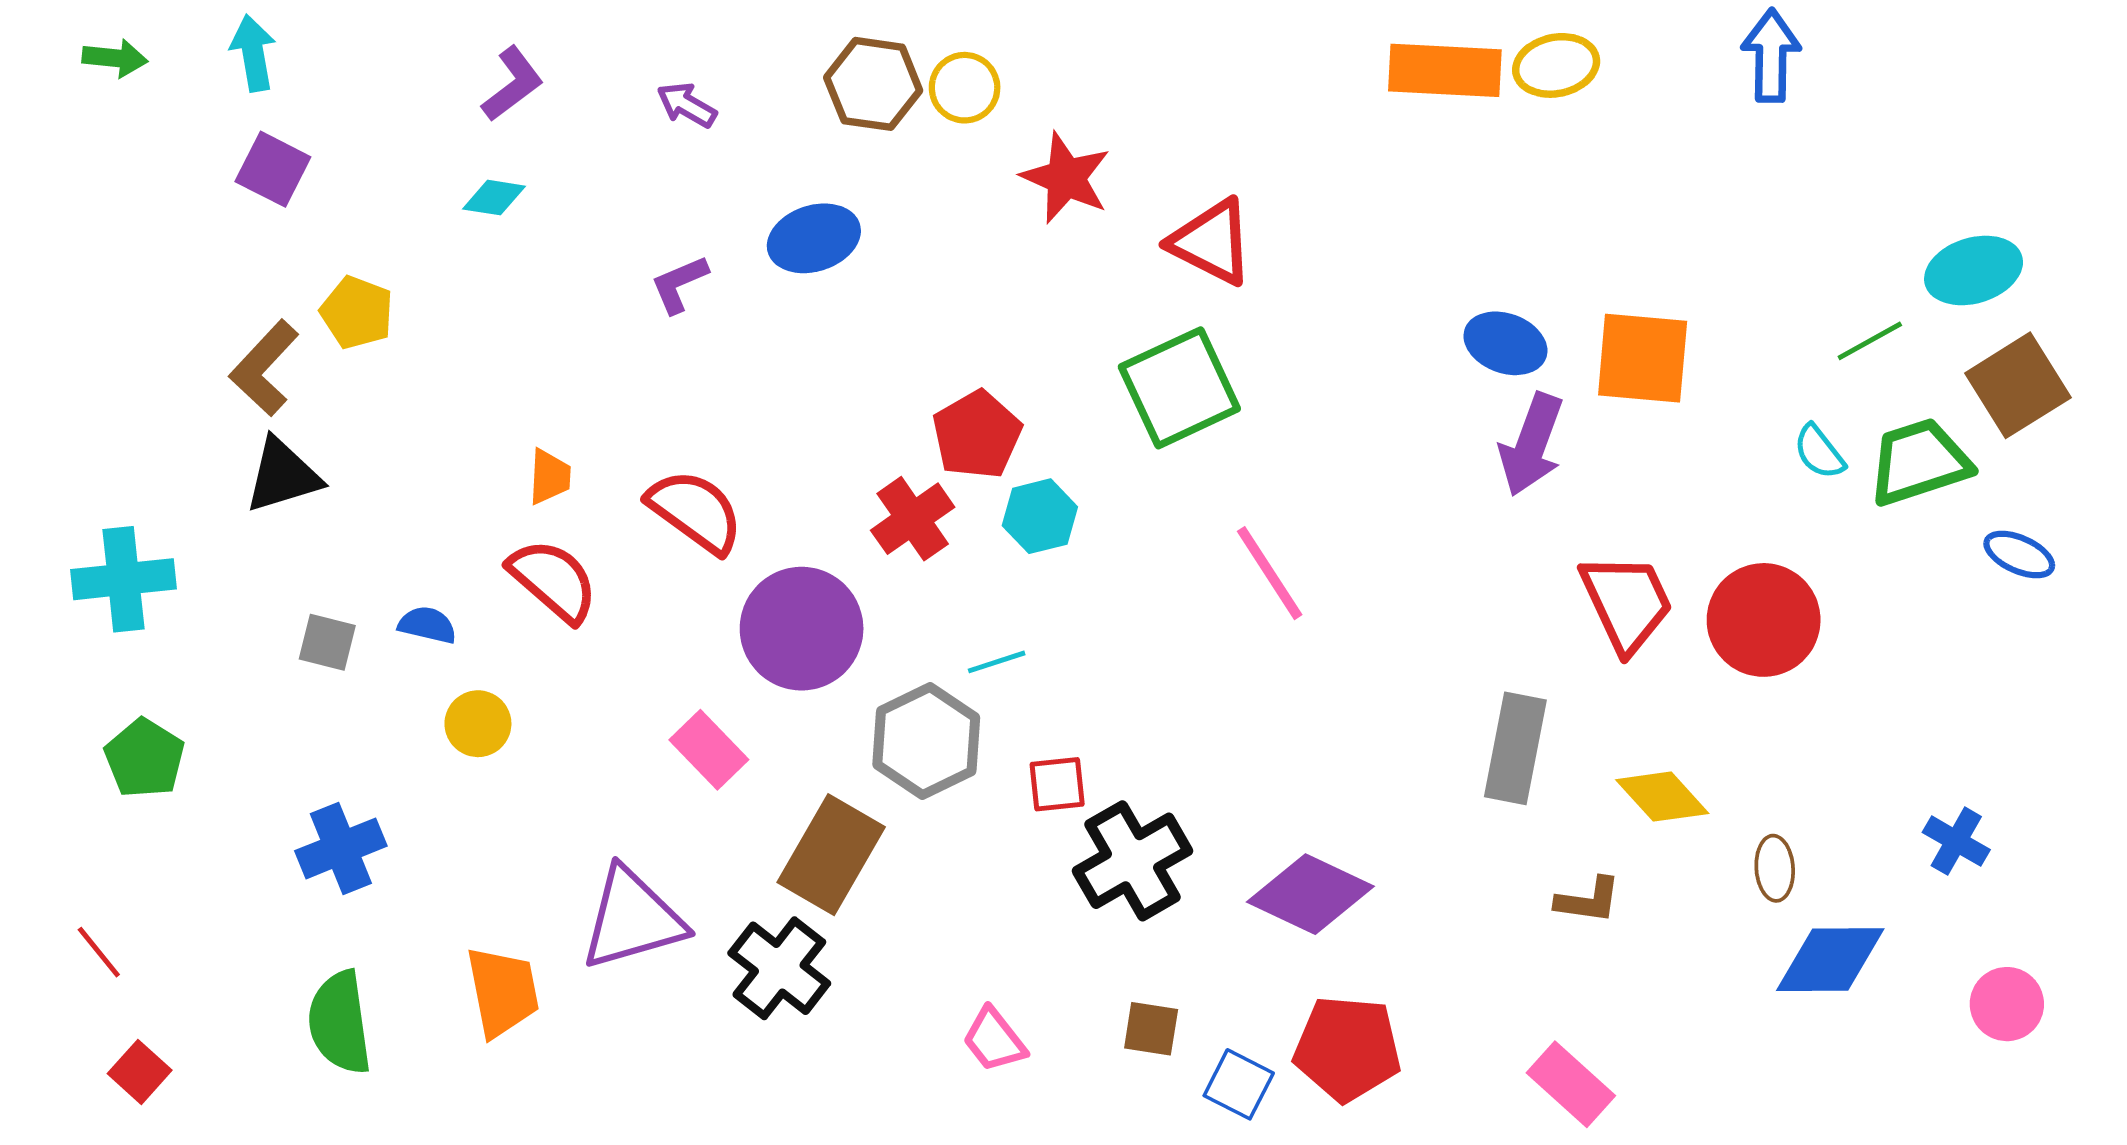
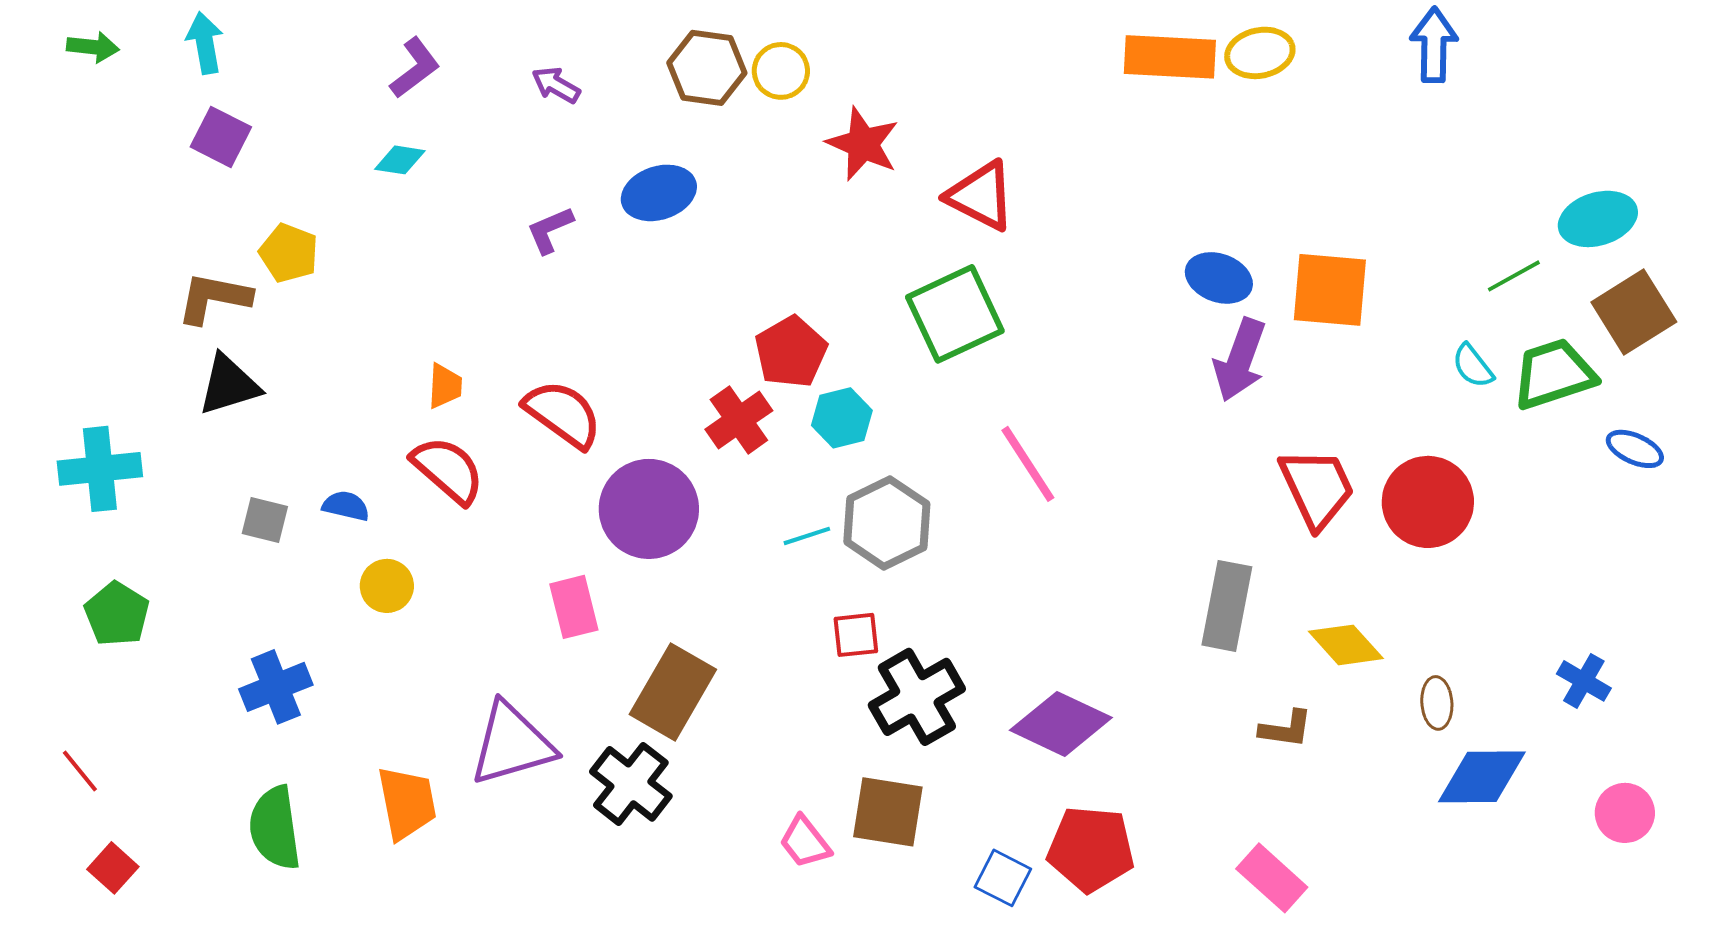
brown L-shape: (264, 368) -> (214, 298), turned 58
gray hexagon: (926, 741) -> (887, 523), moved
pink rectangle: (709, 750) -> (574, 607), turned 30
brown square: (1151, 1029) -> (888, 812), moved, size x1.6

